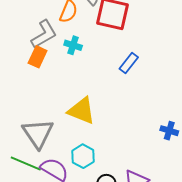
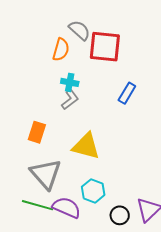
gray L-shape: (44, 34) -> (70, 99), moved, size x0.7
orange rectangle: (38, 57) -> (37, 132), moved

